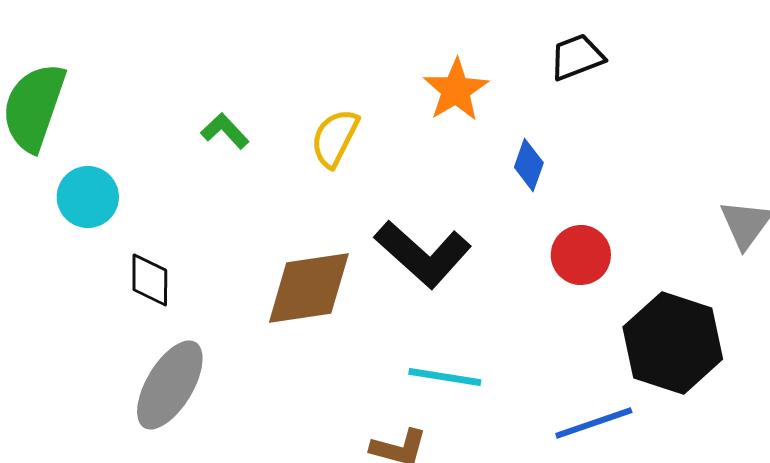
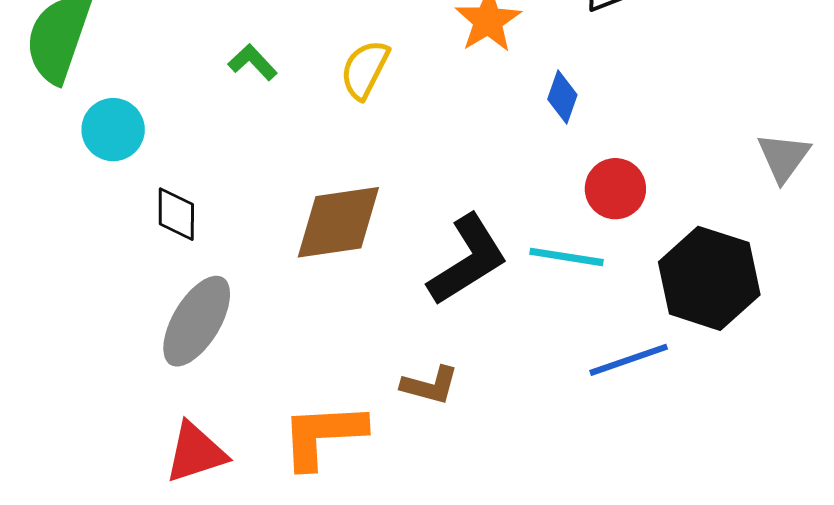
black L-shape: (423, 254) -> (468, 260), moved, turned -74
cyan line: (445, 377) -> (567, 257), moved

